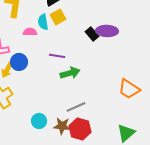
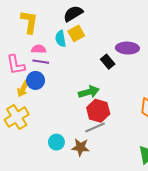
pink semicircle: (30, 32) -> (39, 49), moved
black rectangle: (92, 34) -> (108, 62), moved
purple line: (57, 56) -> (41, 62), moved
red hexagon: (80, 129) -> (98, 111), moved

